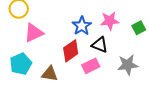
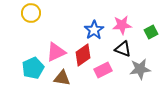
pink triangle: (34, 33) -> (56, 52), moved
black triangle: (100, 45) -> (123, 49), moved

